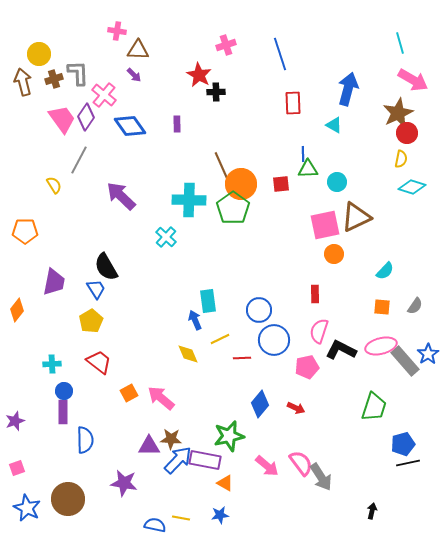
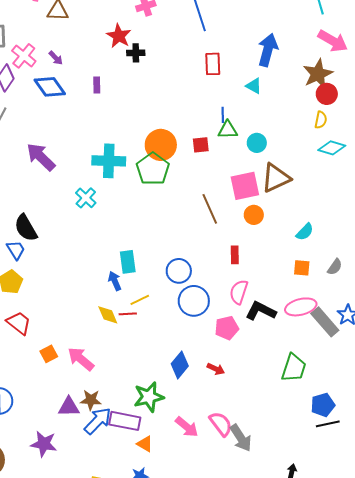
purple arrow: (134, 75) -> (56, 58), moved
brown line: (222, 167) -> (210, 209), moved
red line: (242, 358) -> (128, 314), moved

